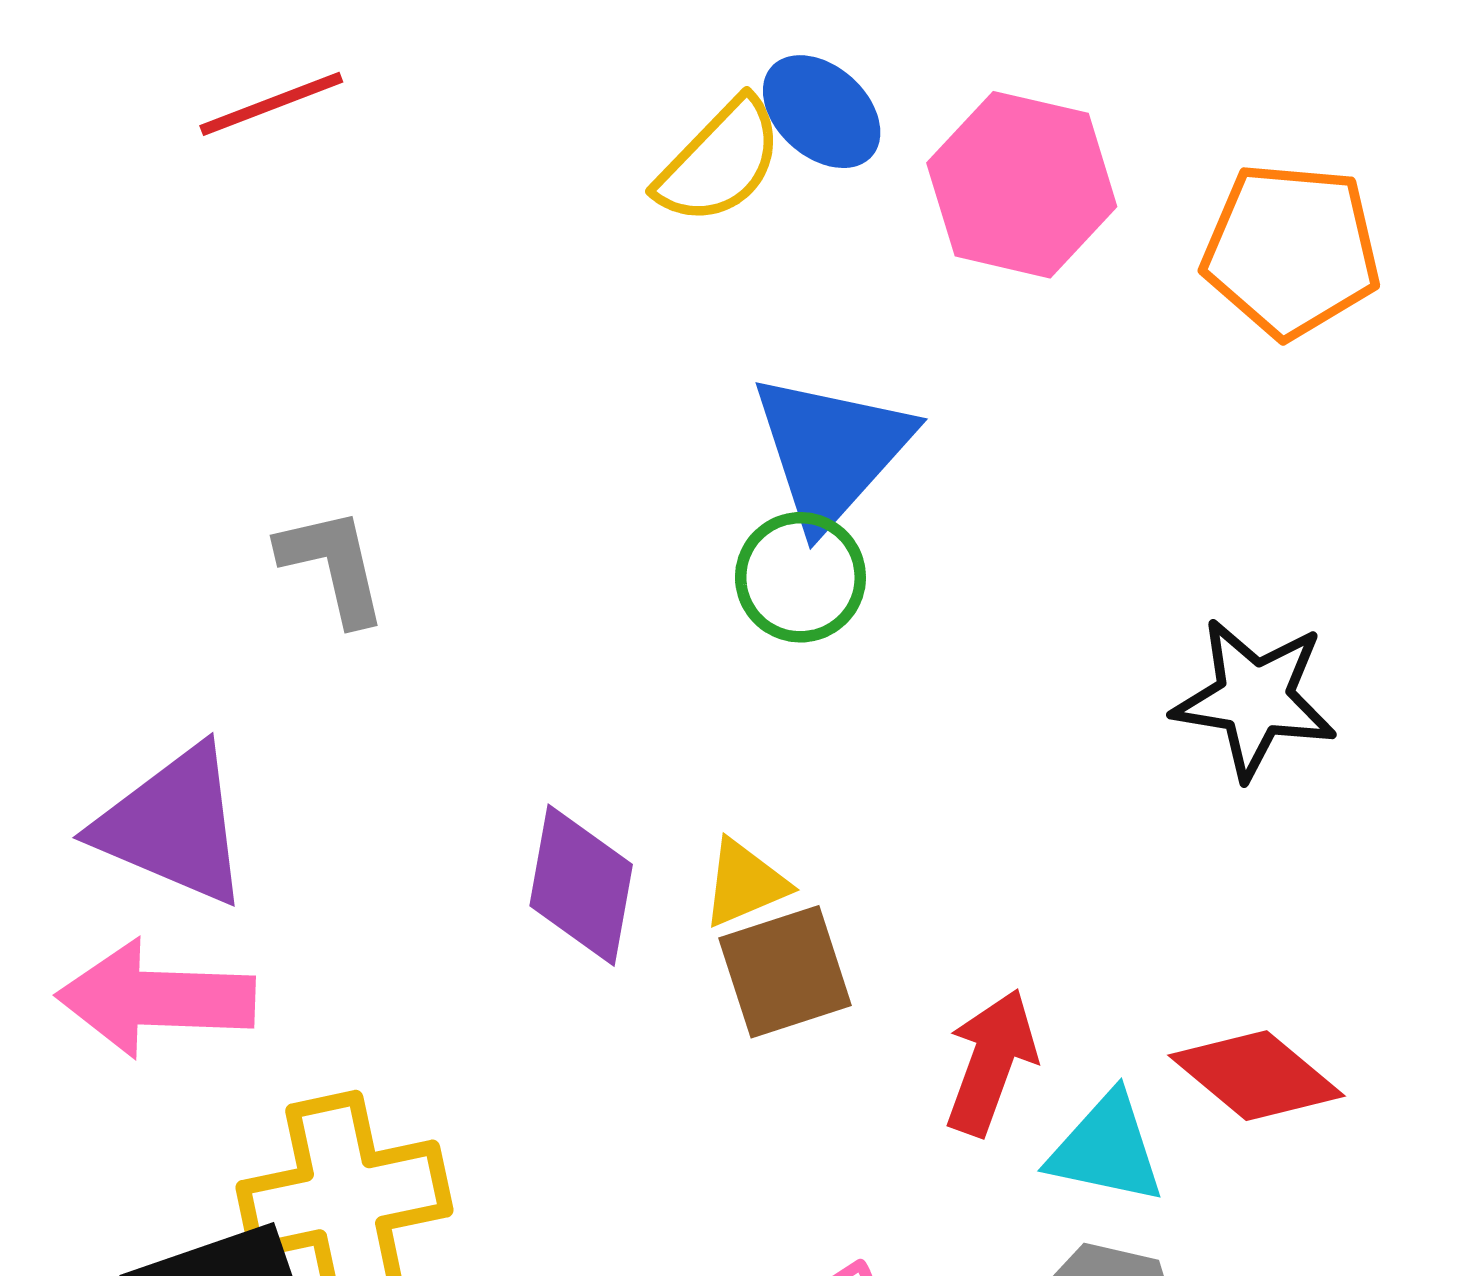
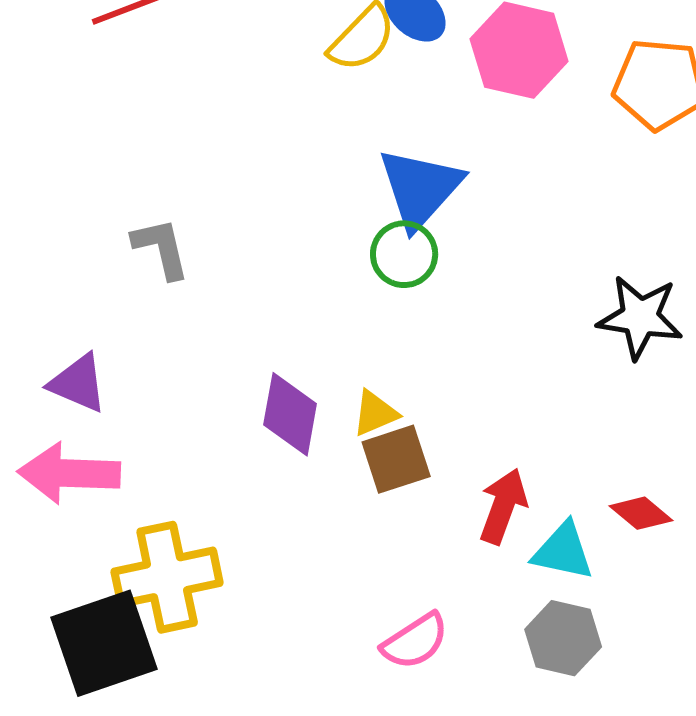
purple triangle: (173, 825) -> (78, 383), size x0.7
red diamond: (1256, 1076) -> (641, 513), size x0.7

